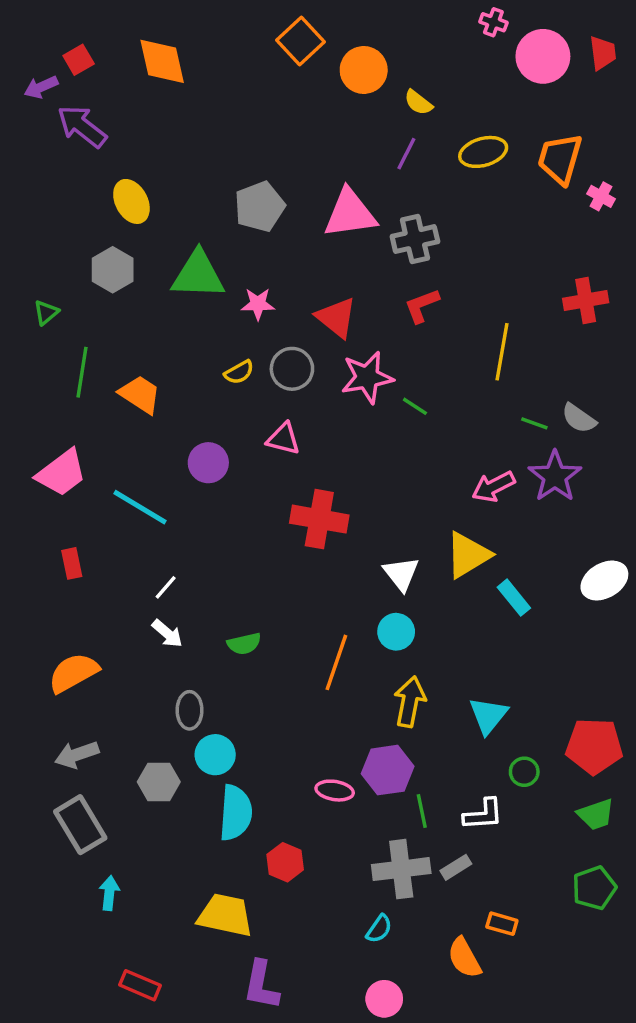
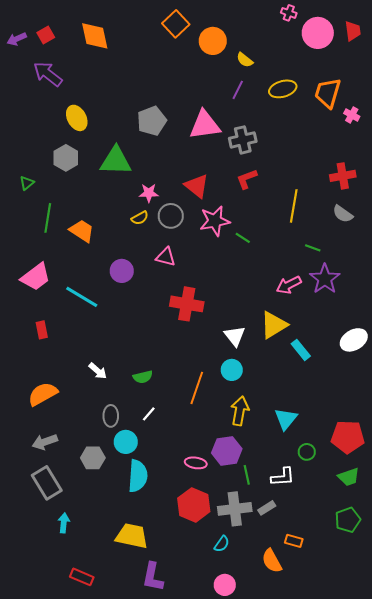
purple arrow: (41, 87) -> (17, 39), moved
pink star: (258, 304) -> (149, 193), moved
gray semicircle: (579, 418) -> (343, 214), moved
white line: (166, 587) -> (149, 414), moved
red hexagon: (285, 862) -> (194, 505), moved, size x1.5

